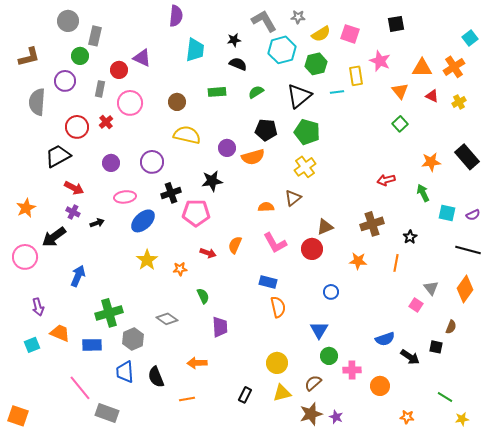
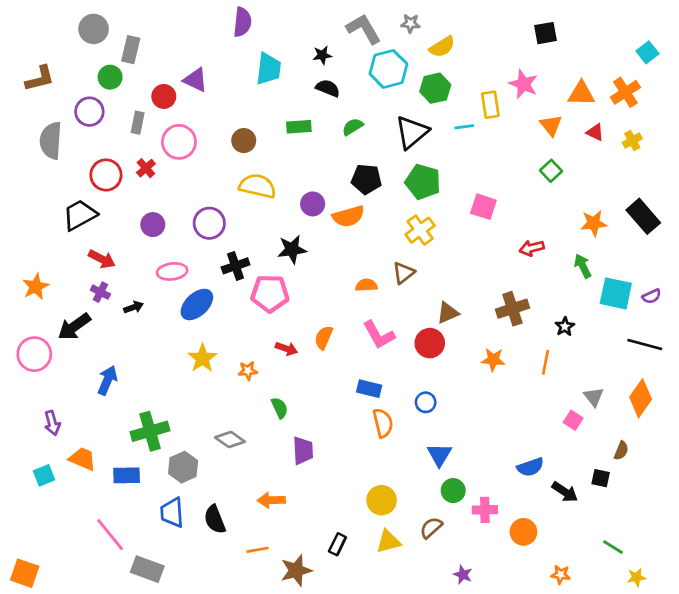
pink square: (350, 34) -> (483, 207), moved
cyan square: (447, 213) -> (616, 293), size x1.4
blue circle: (331, 292) -> (426, 402), moved
brown star: (311, 414) -> (296, 570), moved

